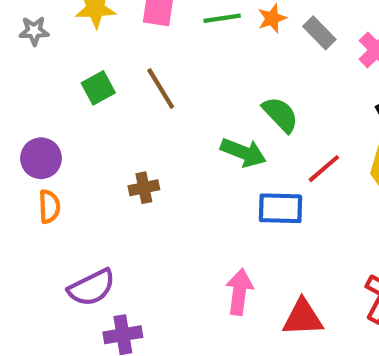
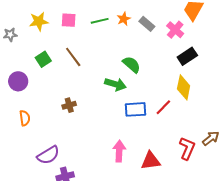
purple circle: (41, 158) -> (18, 81), moved
red line: (324, 169) -> (163, 107), moved

